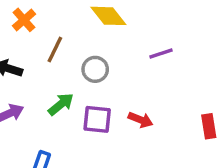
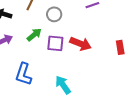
red arrow: (140, 120) -> (81, 44), size x1.5

